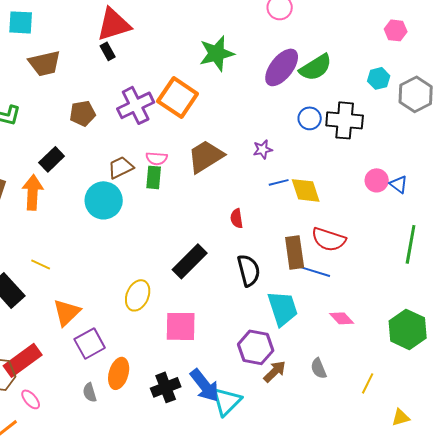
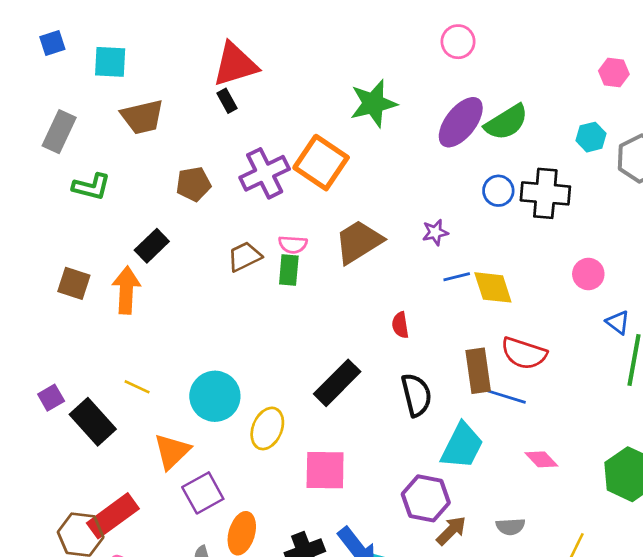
blue triangle: (399, 184) -> (618, 322), moved
cyan circle: (104, 200) -> (215, 396), moved
cyan trapezoid: (283, 308) -> (462, 446), turned 45
gray semicircle: (319, 368) -> (510, 527), turned -70

